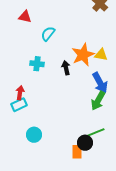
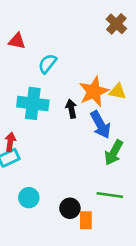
cyan cross: (37, 64) -> (33, 103), size x1.6
blue arrow: (100, 83) -> (100, 125), moved
green line: (95, 133) -> (110, 195), turned 30
black circle: (85, 143) -> (70, 208), moved

